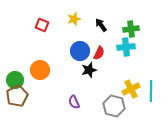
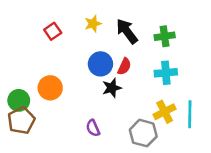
red square: (42, 25) -> (53, 31), turned 32
black arrow: (101, 25) -> (127, 31), size x1.5
cyan cross: (126, 47) -> (166, 73), moved

